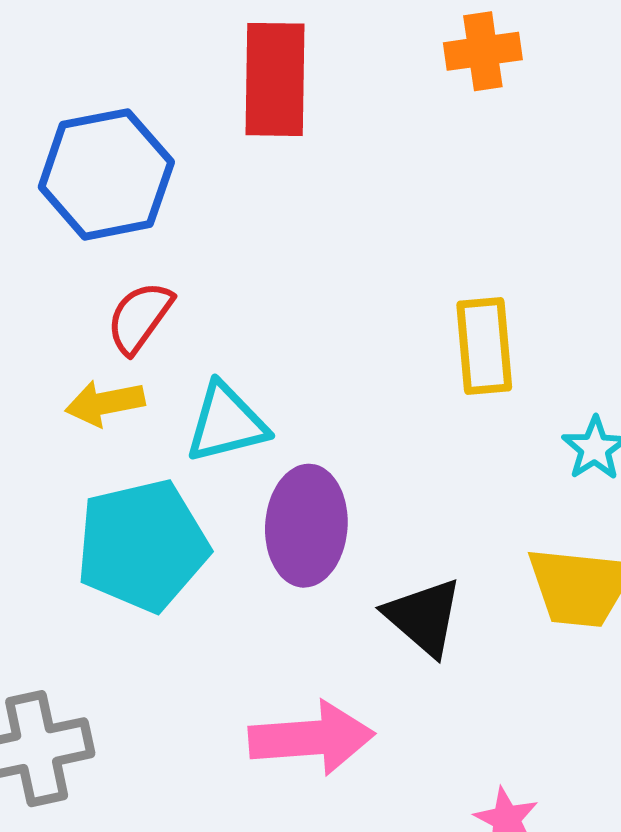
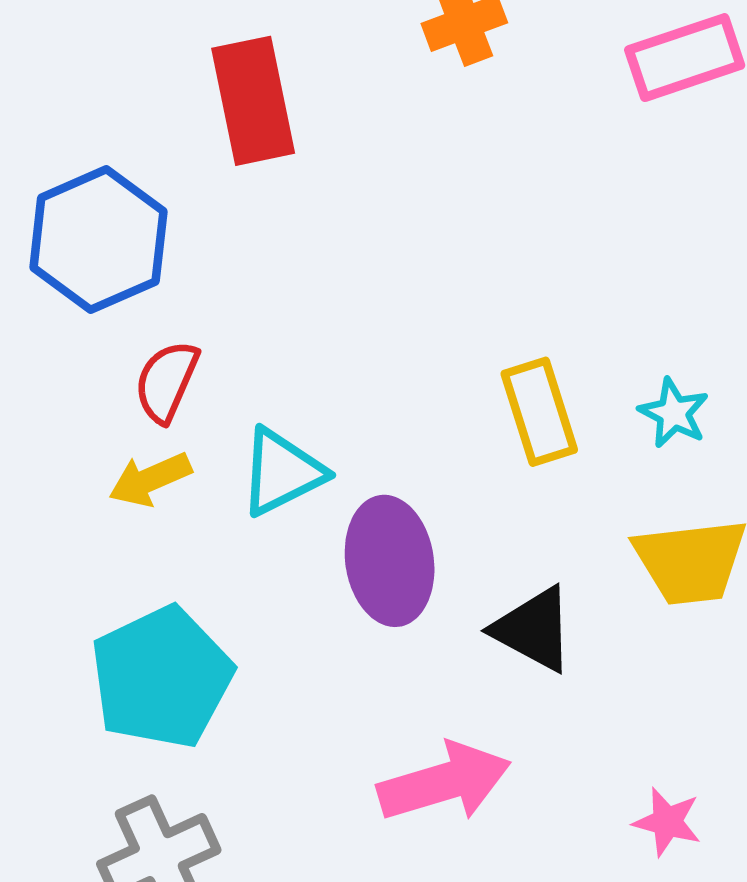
yellow rectangle: (484, 346) -> (539, 412), moved
cyan pentagon: (142, 546) -> (161, 677), moved

